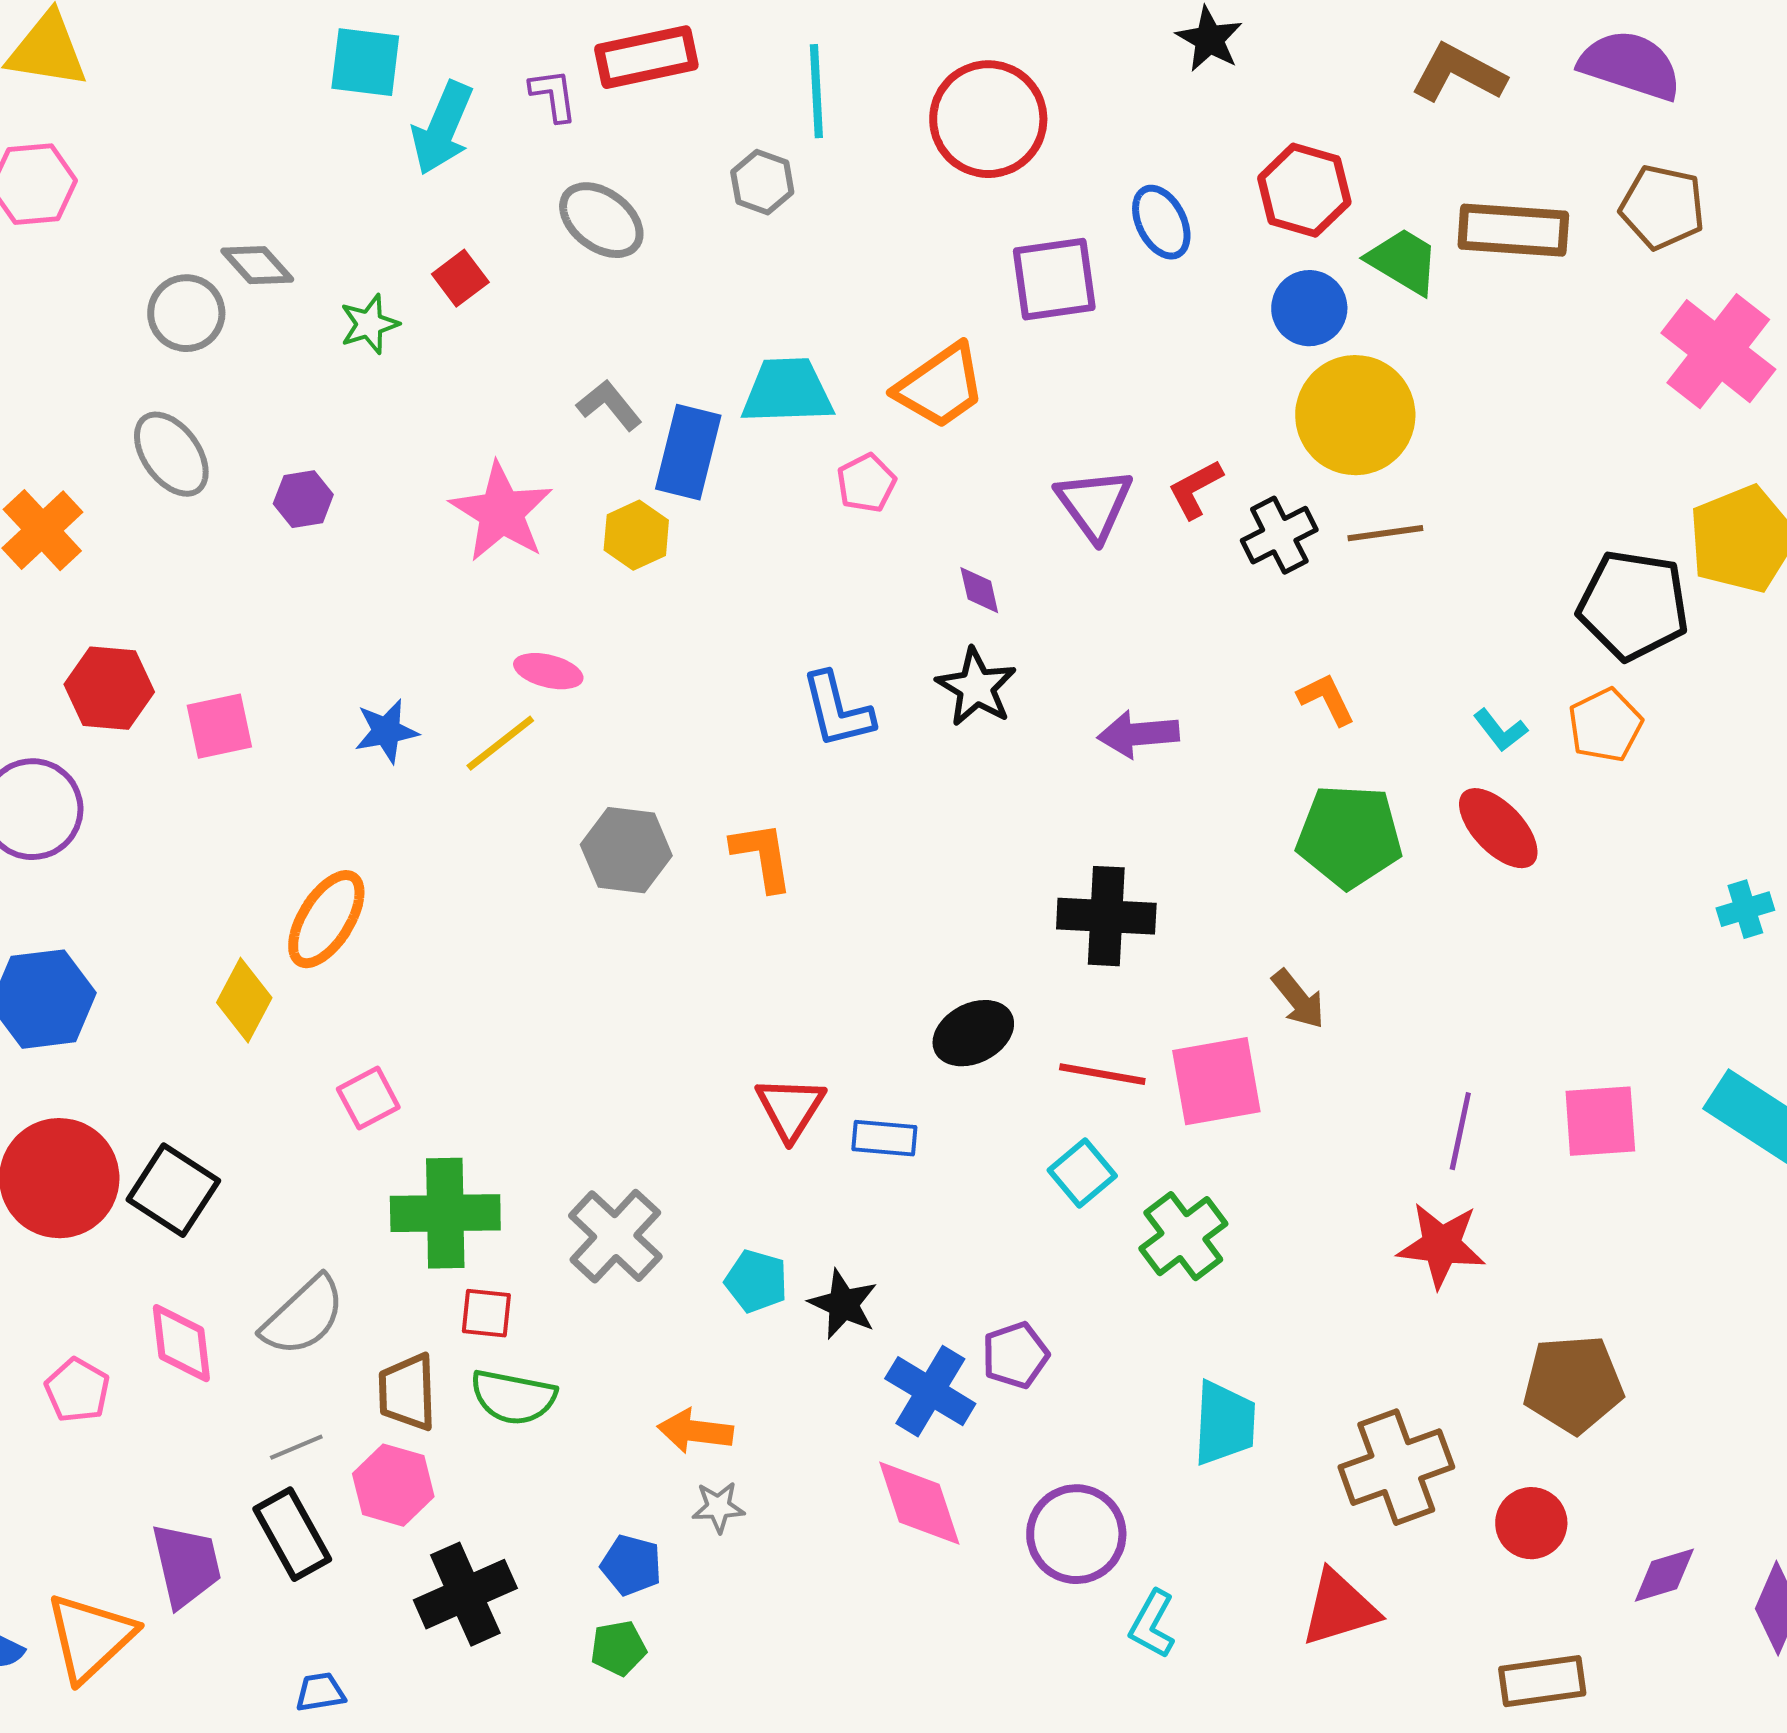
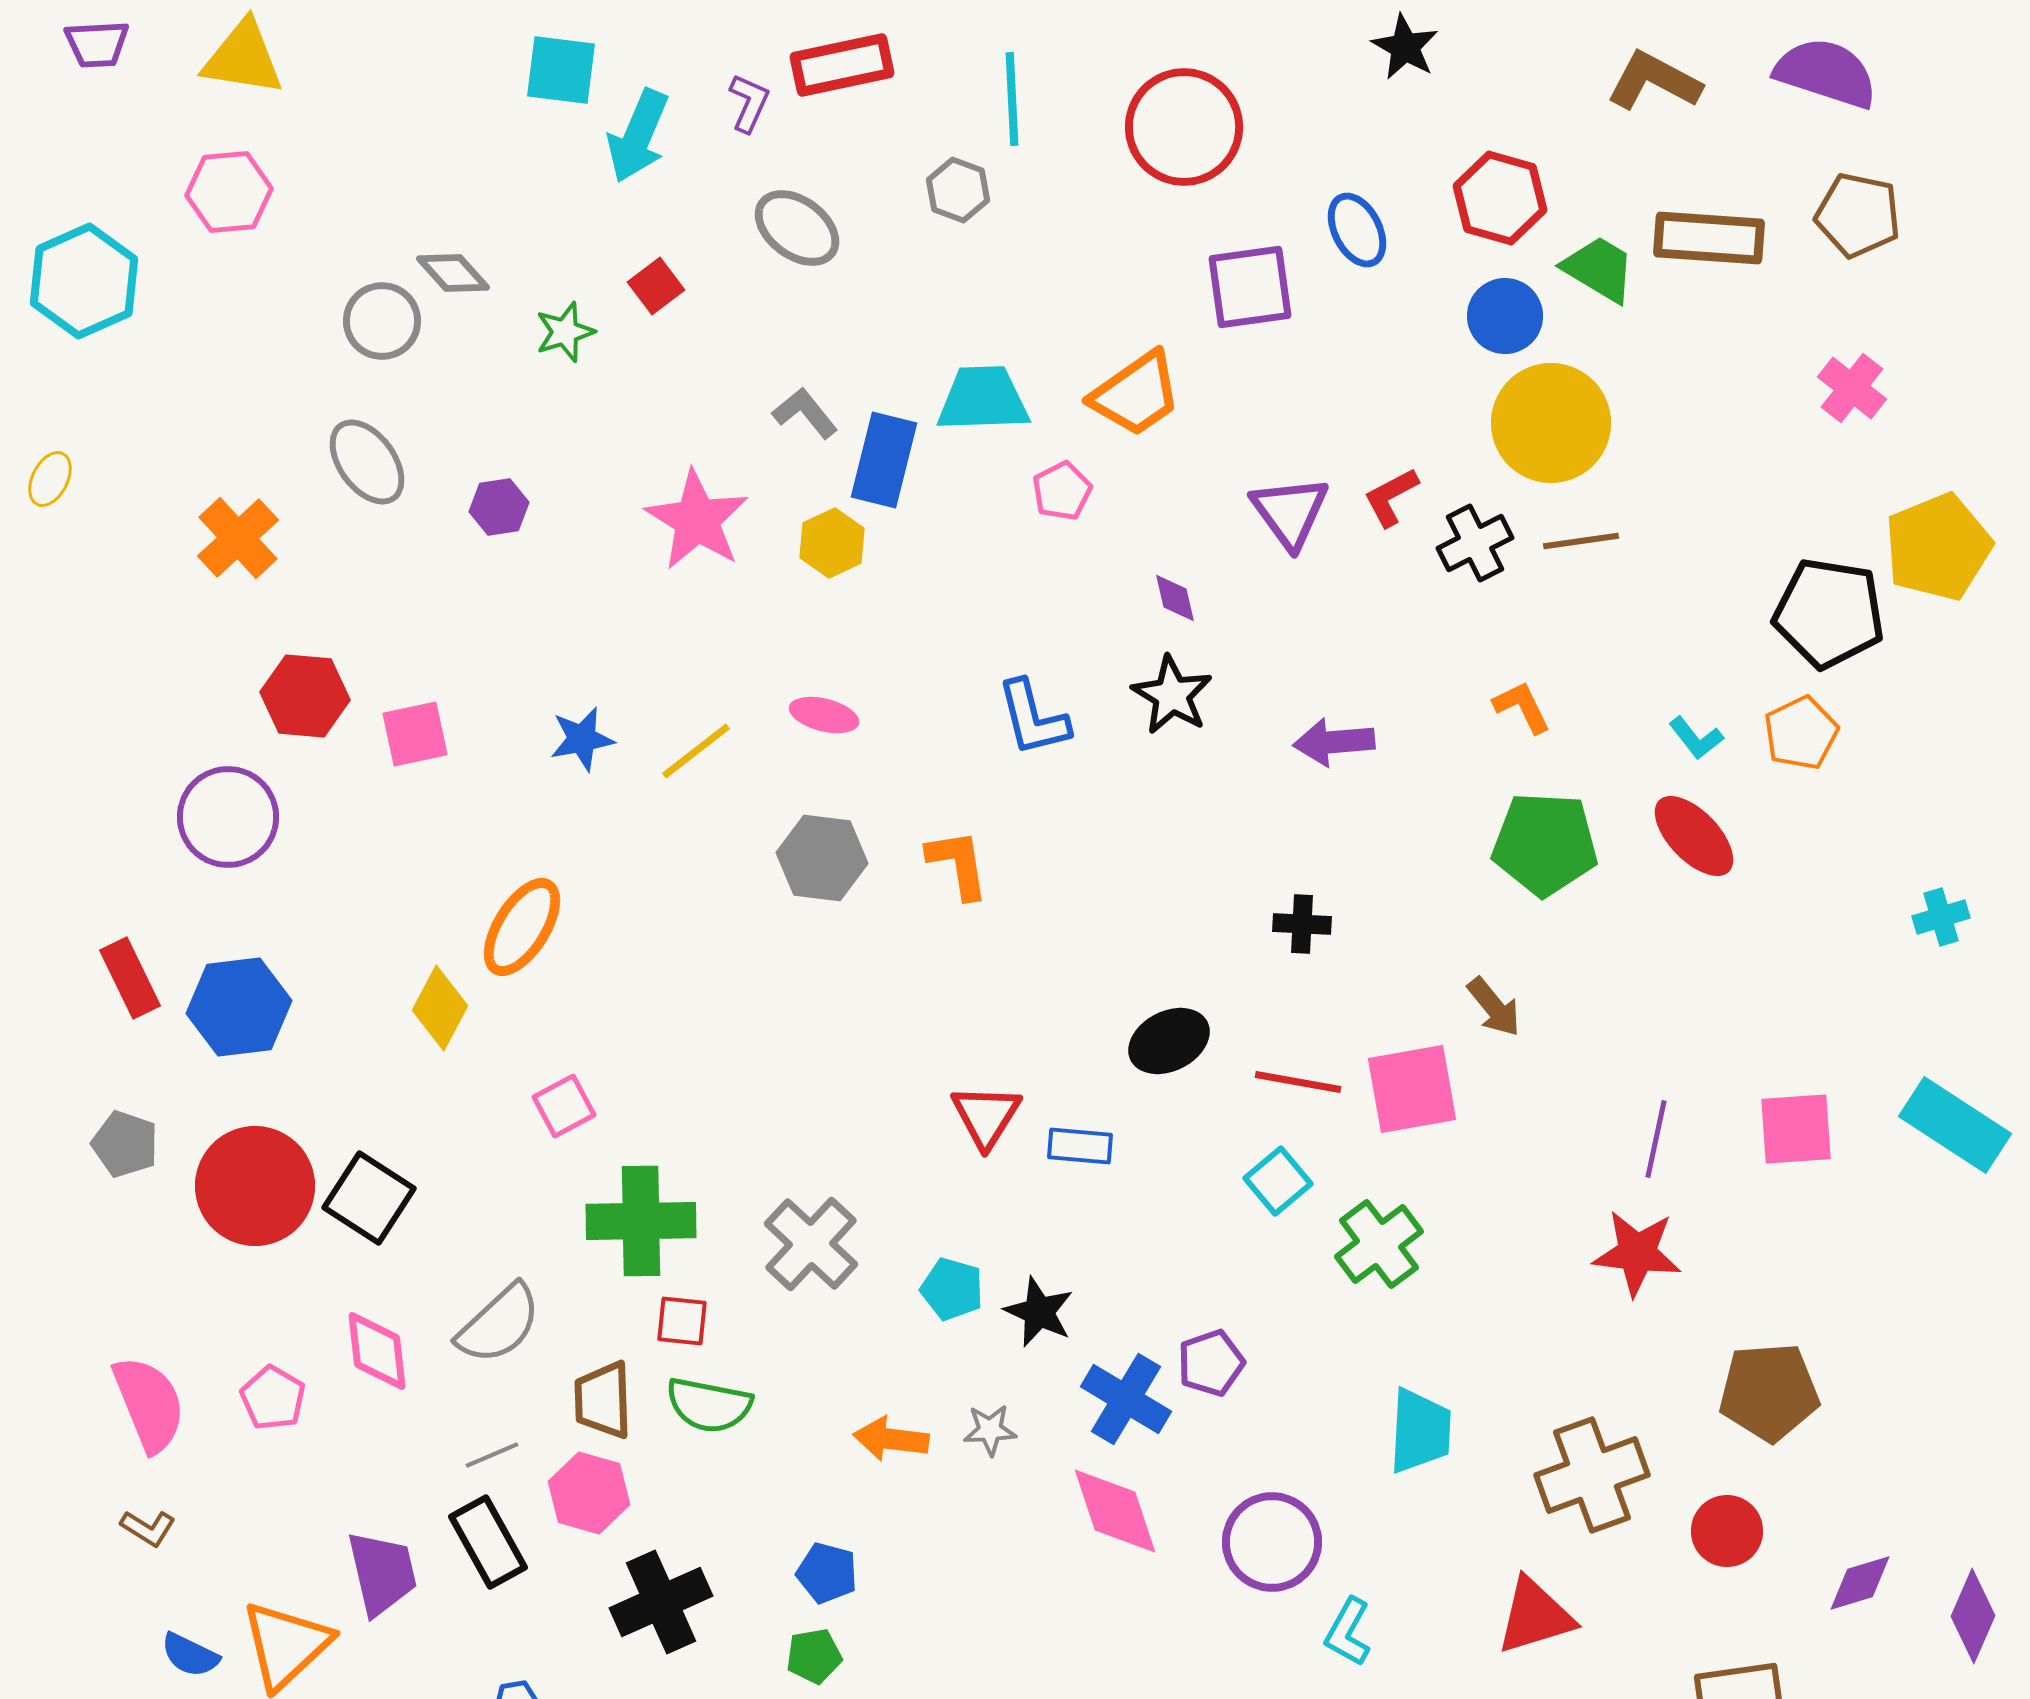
purple L-shape: (553, 95) -> (749, 103), turned 32
pink cross: (1718, 351) -> (1852, 388), moved, size x0.6
pink ellipse: (548, 671) -> (824, 715), moved
black cross: (1106, 916) -> (1302, 924), size x0.6
gray star: (718, 1507) -> (990, 1430), moved

